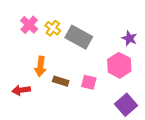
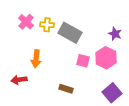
yellow cross: (53, 28) -> (47, 25), turned -32
brown rectangle: (61, 81) -> (66, 89), moved
pink square: (89, 82) -> (83, 61), moved

